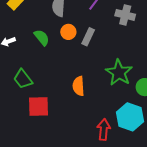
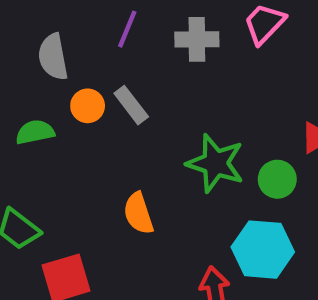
gray rectangle: (88, 37) -> (131, 105), turned -48
green semicircle: (42, 38) -> (35, 132), turned -48

